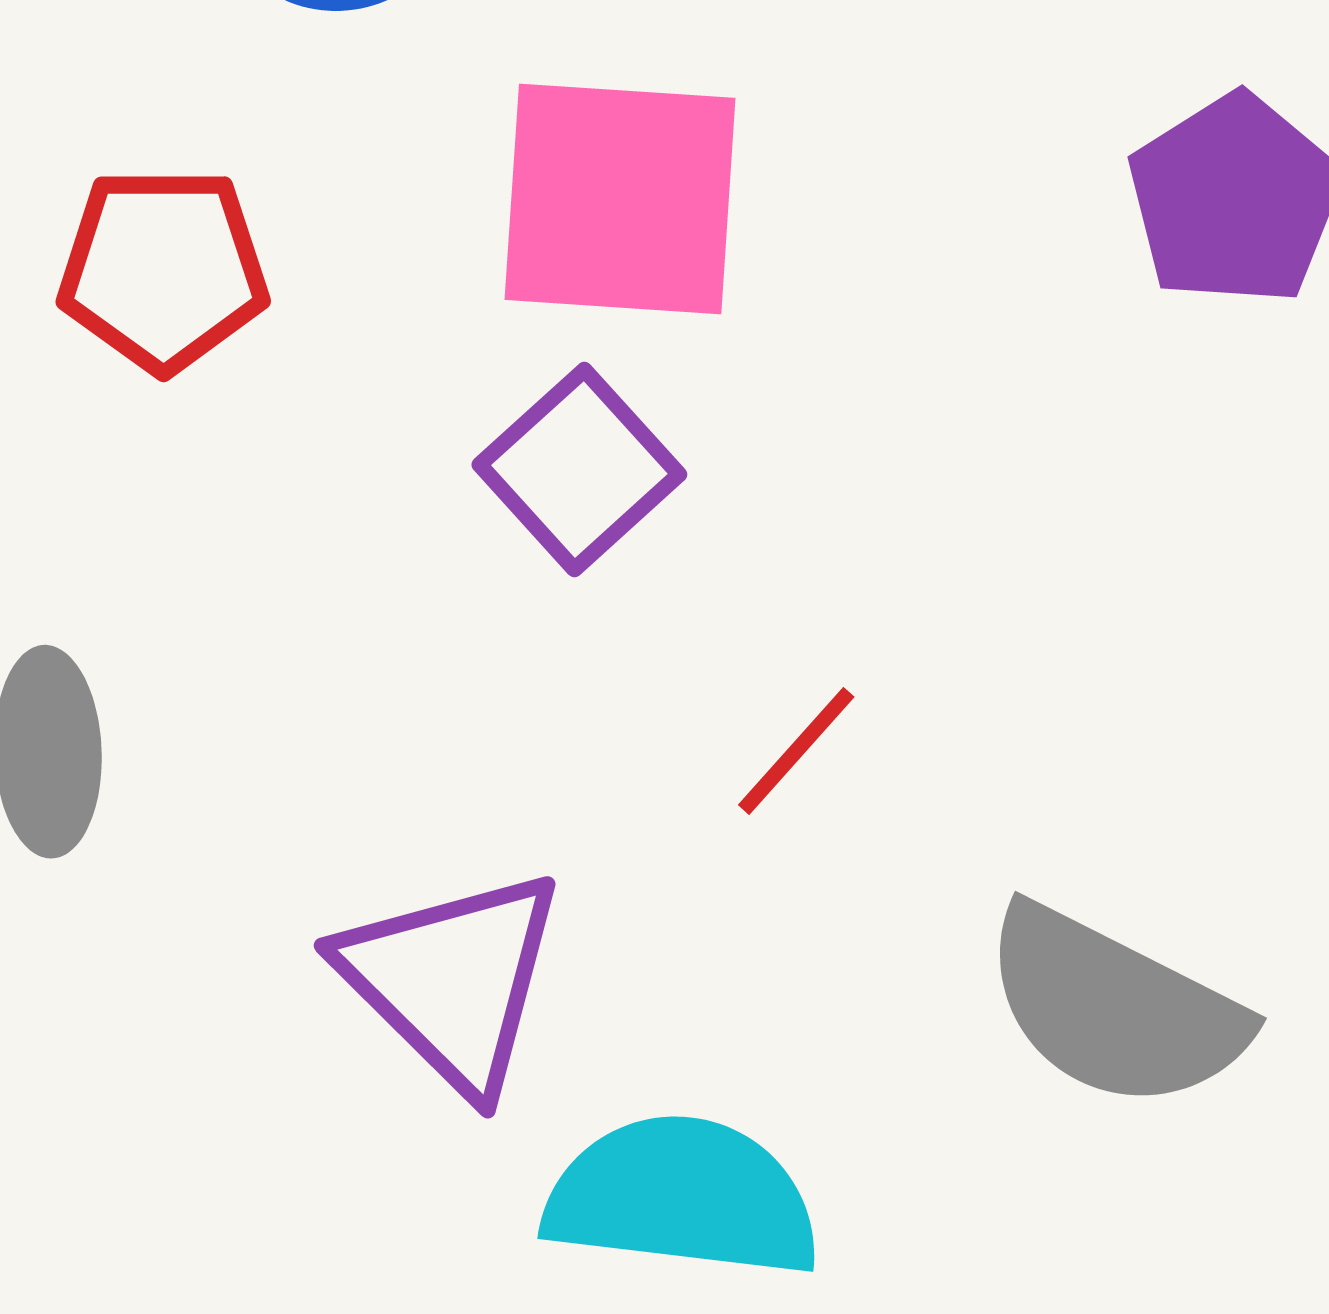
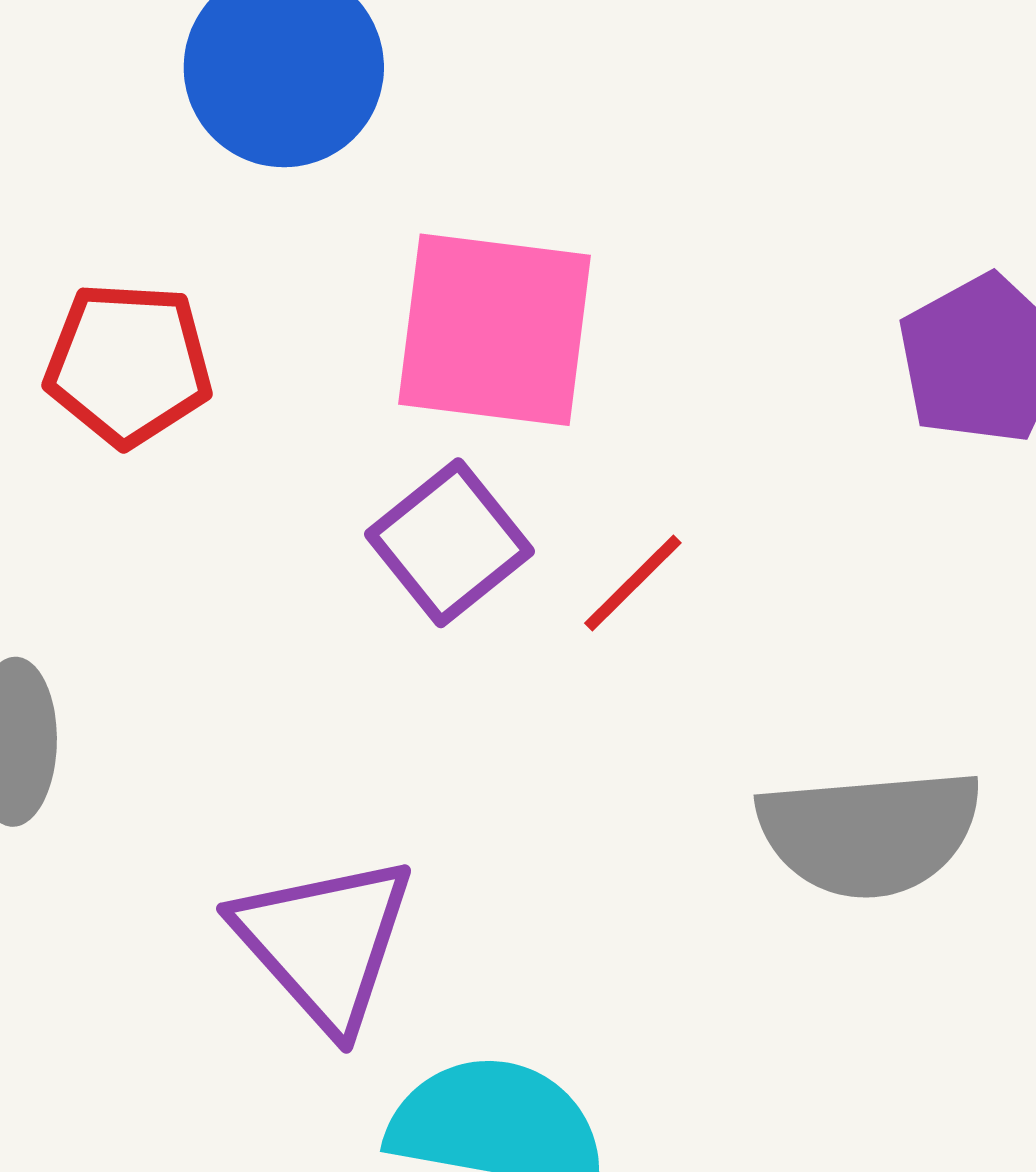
red line: (796, 751) -> (633, 583), moved
gray semicircle: (1114, 1008) -> (869, 833), moved, turned -35

